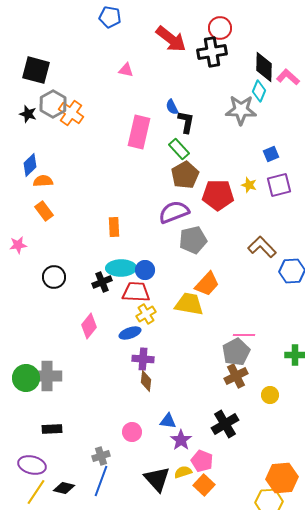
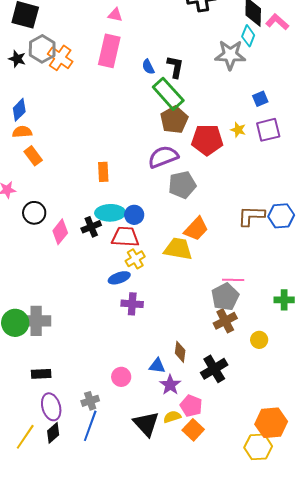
blue semicircle: (172, 107) -> (148, 67), moved
pink rectangle: (139, 132) -> (109, 51), moved
green rectangle: (179, 149) -> (168, 94), size x1.5
orange semicircle: (43, 181) -> (22, 132), moved
brown L-shape: (262, 247) -> (251, 216), moved, turned -44
black circle: (54, 277) -> (34, 213), moved
pink diamond: (89, 326) -> (60, 232), moved
brown diamond: (146, 381) -> (180, 352), moved
purple ellipse: (32, 465) -> (51, 407), moved, turned 60
black diamond: (64, 488) -> (53, 433), turned -55

